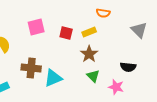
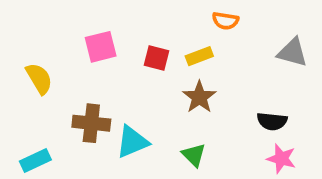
gray triangle: (139, 30) -> (292, 52), turned -30
green triangle: (93, 76) -> (194, 155), moved
pink star: (116, 87) -> (281, 159), moved

